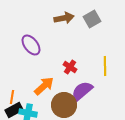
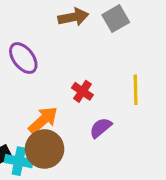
purple semicircle: (82, 91) -> (101, 128), size x0.7
brown circle: (64, 105) -> (45, 149), moved

